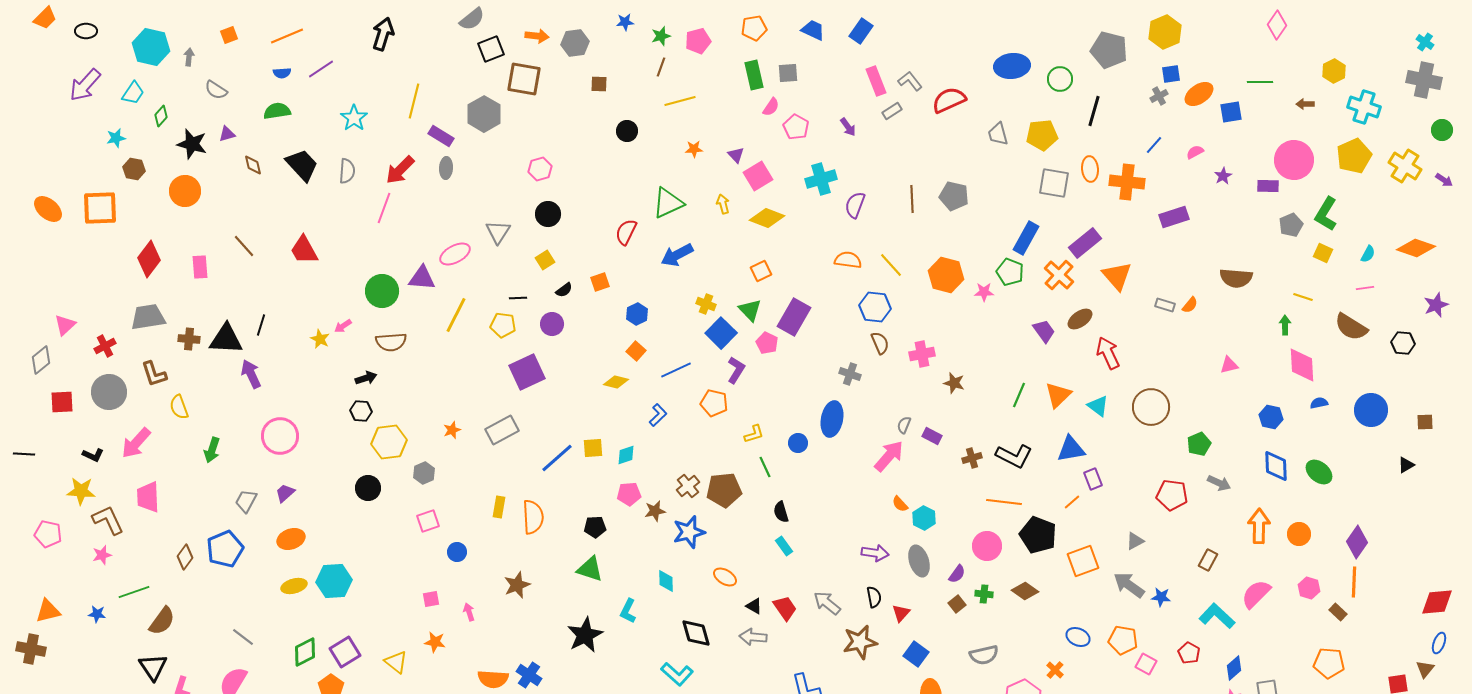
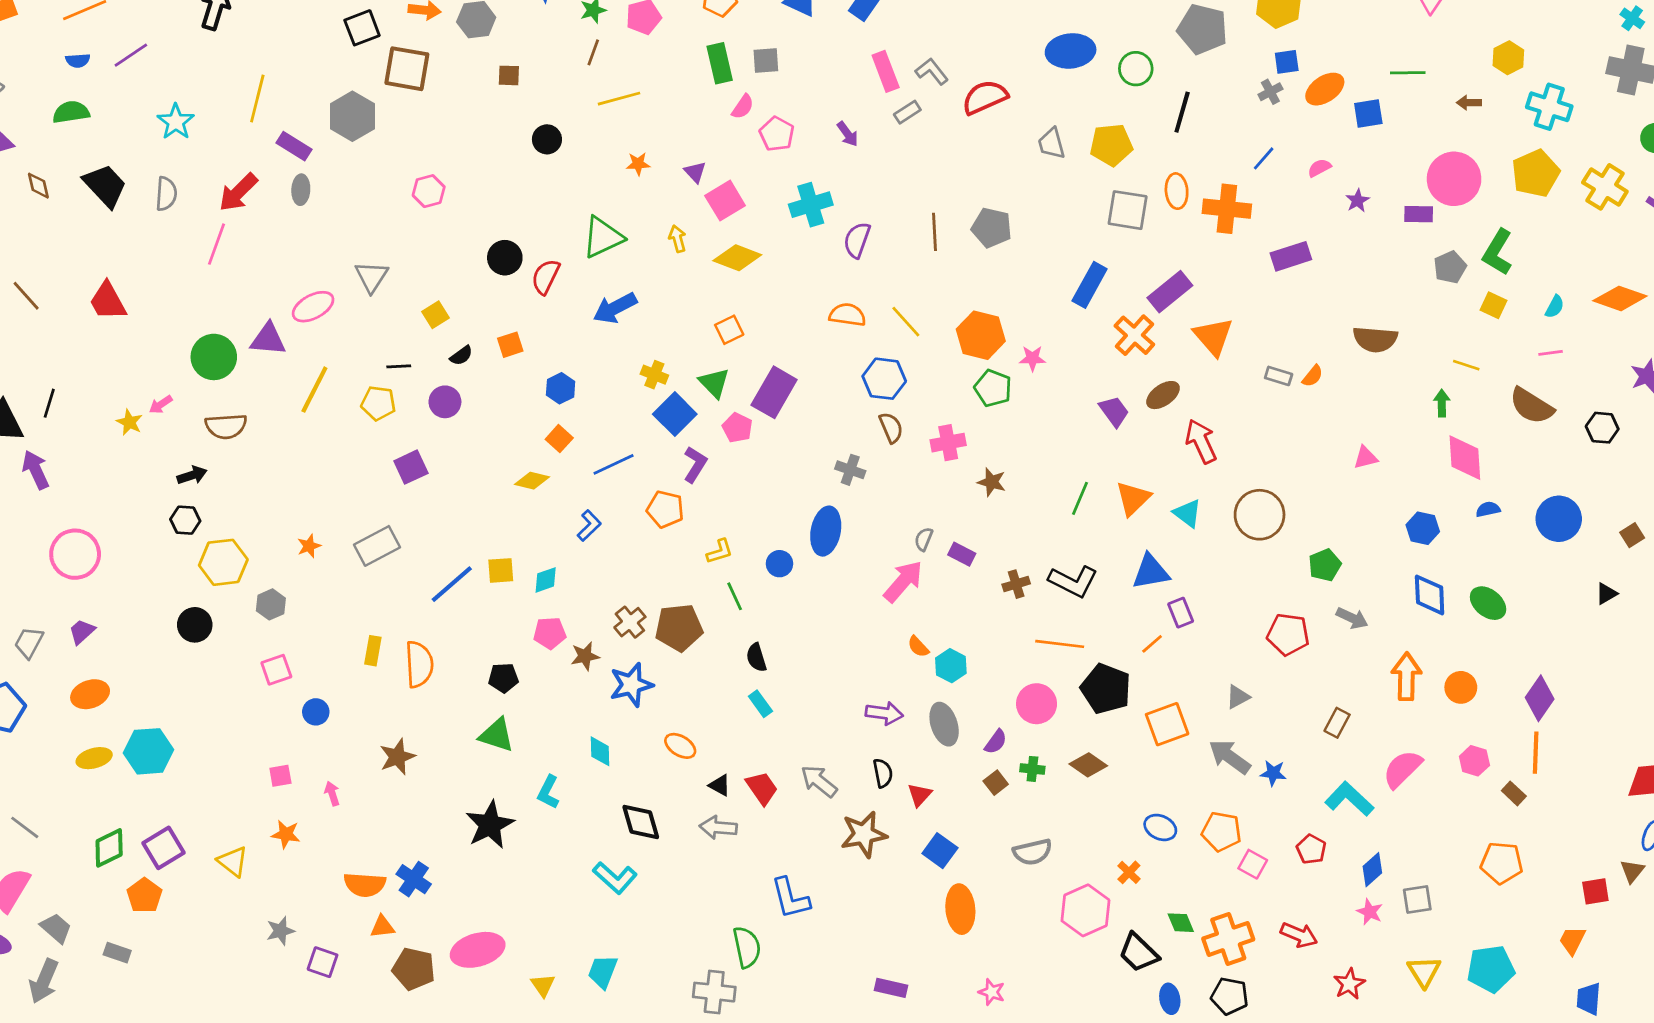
black circle: (548, 214) -> (505, 258), moved
green pentagon: (1010, 272) -> (993, 388), moved
purple square: (527, 372) -> (411, 467), size x0.7
brown square: (1425, 422) -> (1632, 535), turned -30

